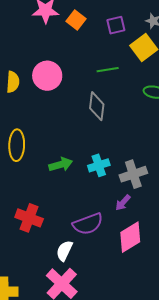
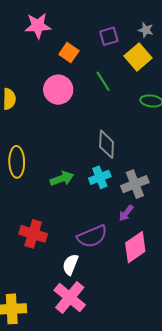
orange square: (76, 20) -> (69, 53), moved
green line: (108, 70) -> (103, 81), turned 70
pink circle: (47, 76) -> (58, 90), moved
gray diamond: (97, 106) -> (107, 144), moved

